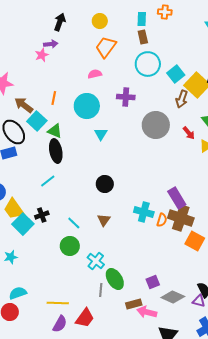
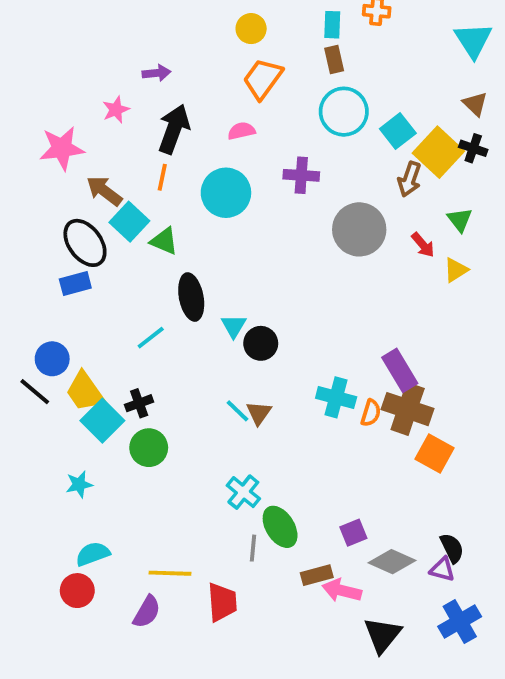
black arrow: (60, 22) -> (174, 129), moved, size x1.4
pink star: (42, 55) -> (116, 110), moved
cyan triangle: (101, 134) -> (234, 326), moved
black ellipse: (56, 151) -> (191, 297), moved
cyan line: (74, 223) -> (238, 411), moved
green circle: (70, 246) -> (149, 448), moved
red trapezoid: (85, 318) -> (222, 602), turned -40
purple semicircle: (60, 324) -> (147, 612), moved

